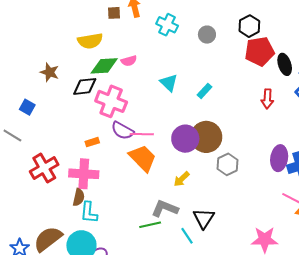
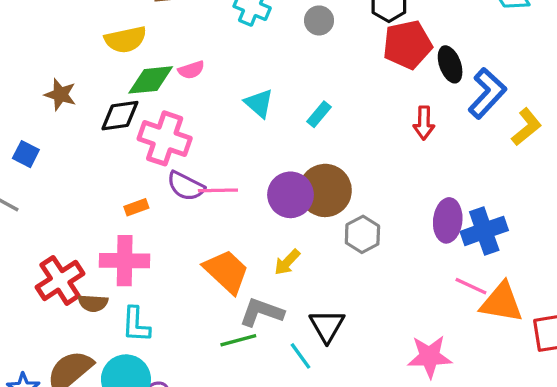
orange trapezoid: (143, 158) -> (226, 271), moved
red cross: (44, 168) -> (60, 280), moved
brown semicircle: (79, 197) -> (93, 303), moved, turned 84

